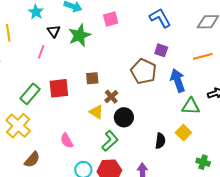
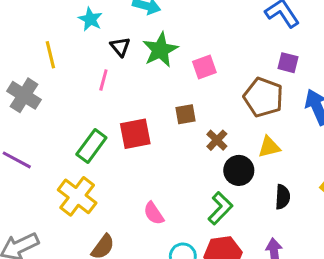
pink square: (111, 19) -> (204, 67), moved
yellow triangle: (96, 112) -> (269, 147), moved, turned -42
black semicircle: (160, 141) -> (283, 197), moved

